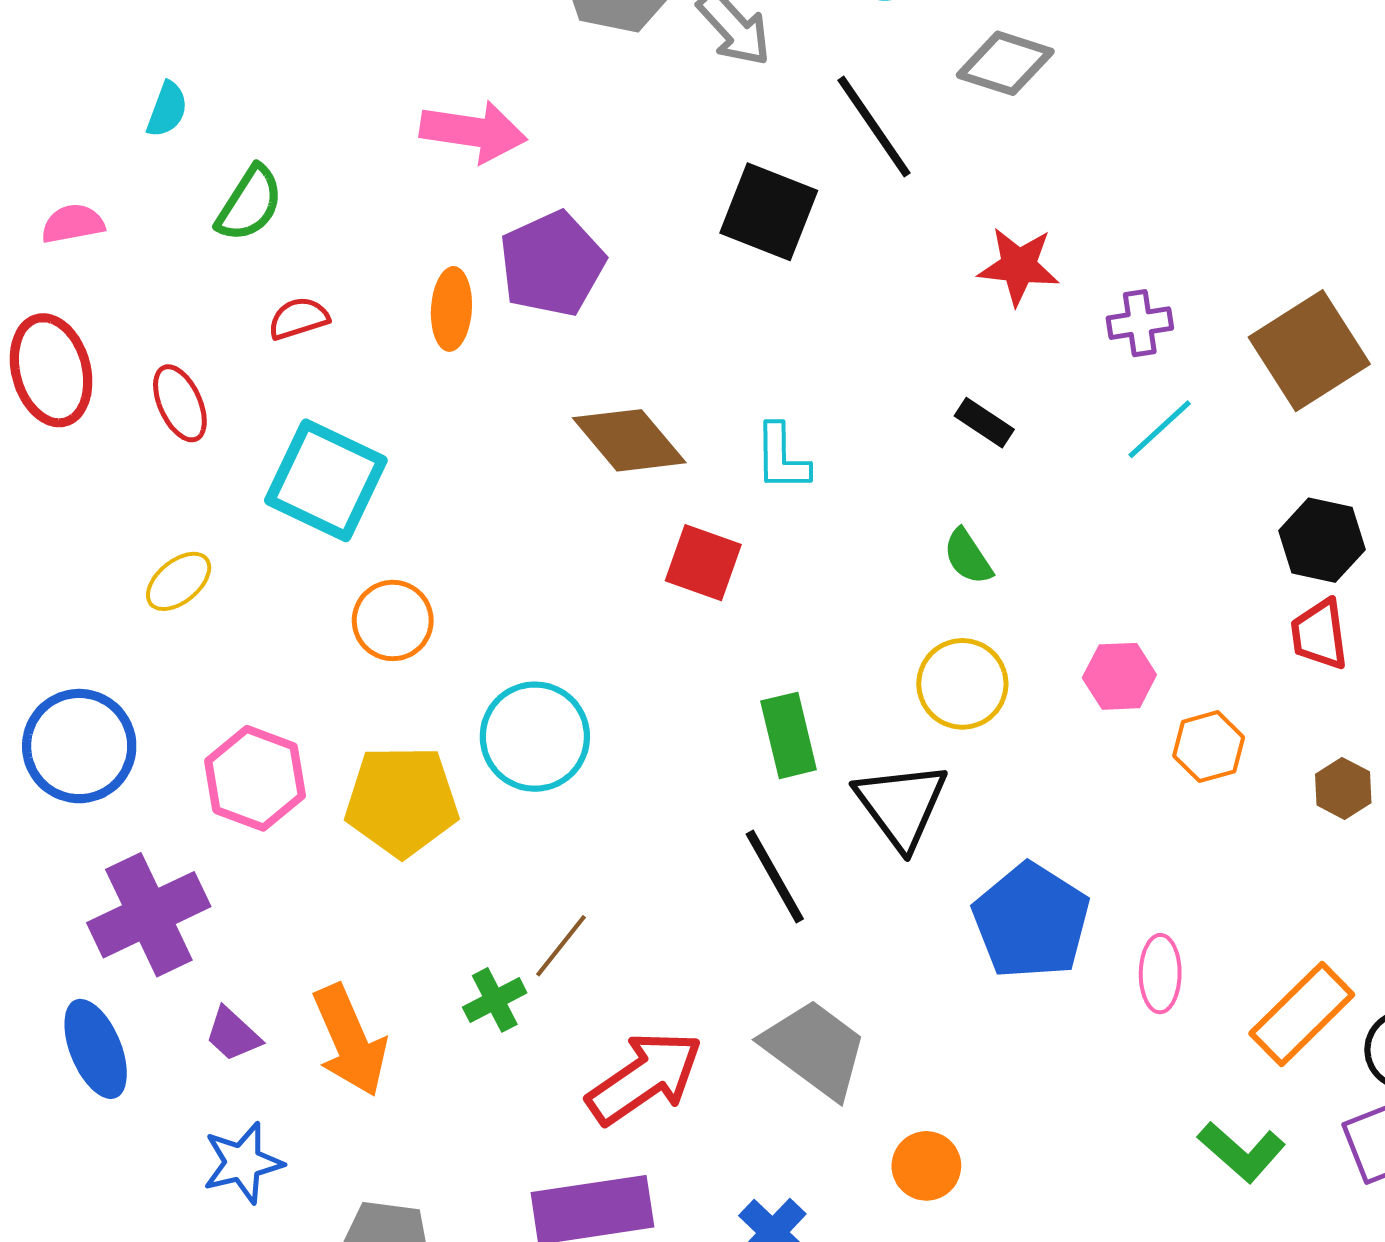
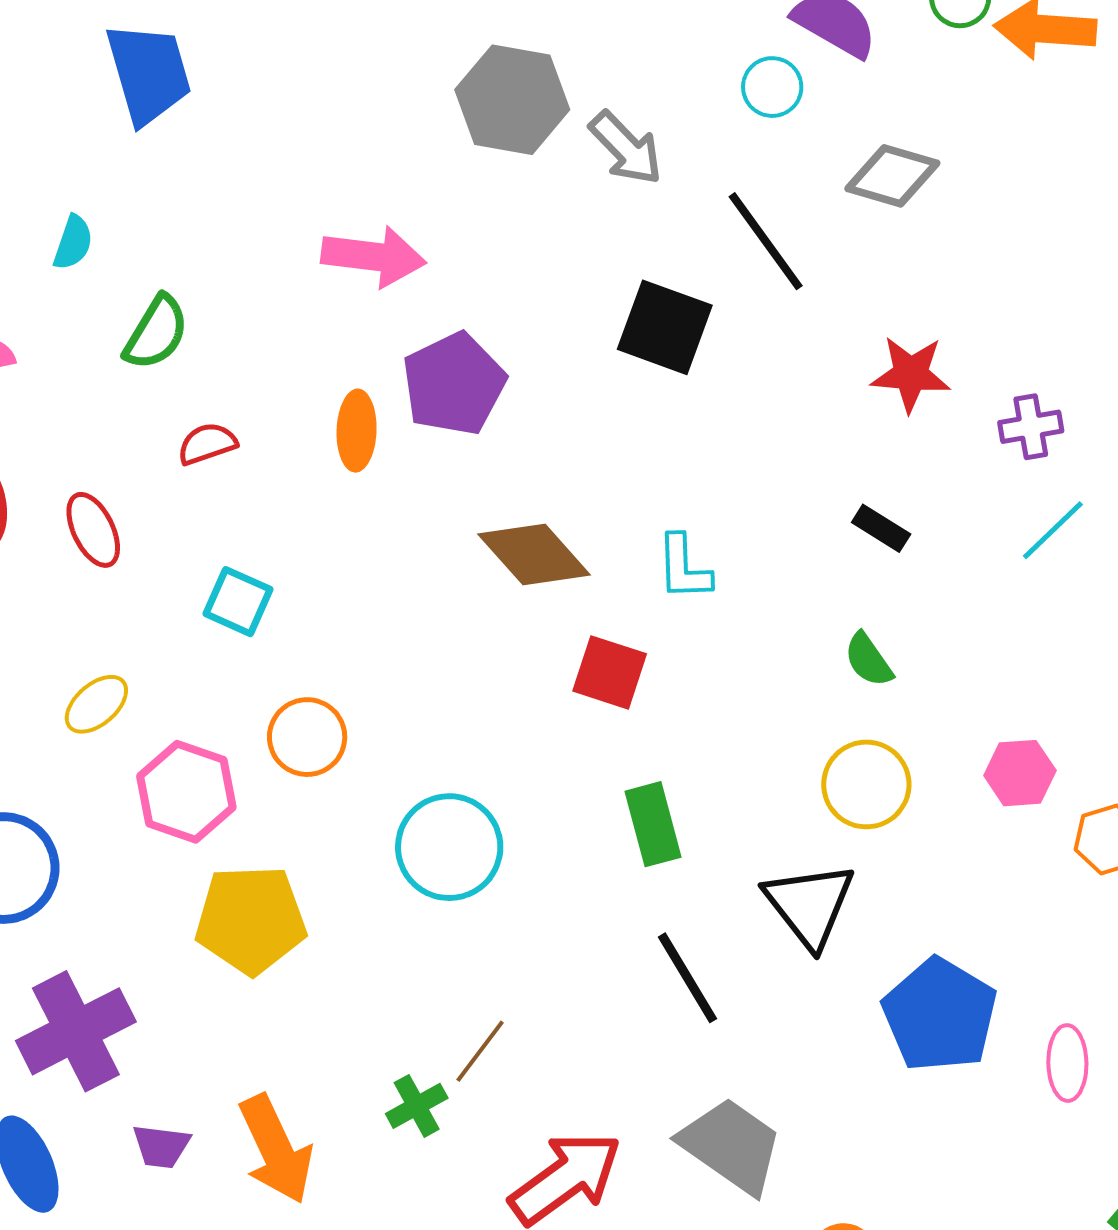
cyan square: (326, 480) -> (238, 602), size x0.6
green rectangle: (789, 735) -> (653, 824), moved
pink hexagon: (255, 778) -> (186, 792), moved
yellow pentagon: (402, 801) -> (251, 920), moved
purple trapezoid: (233, 1034) -> (161, 1146), turned -34

